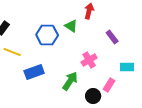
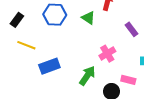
blue hexagon: (47, 35) -> (55, 15), moved
pink rectangle: (109, 85) -> (128, 80), turned 72

